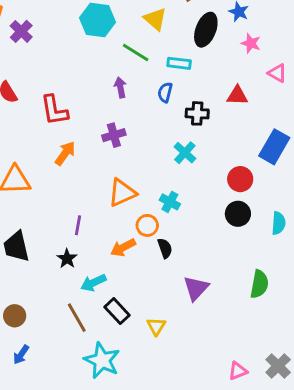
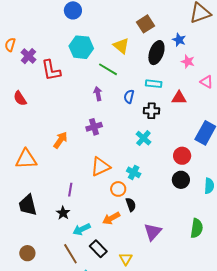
cyan rectangle: (179, 63) -> (154, 84), moved
red L-shape: (54, 110) -> (51, 70), moved
orange arrow: (123, 248) -> (111, 218), moved

